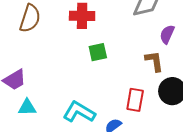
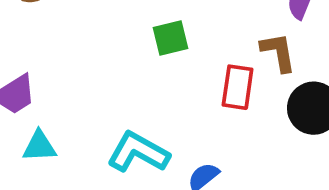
red rectangle: (135, 100) -> (238, 87), moved

